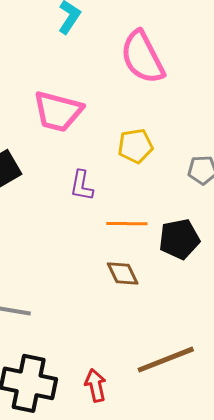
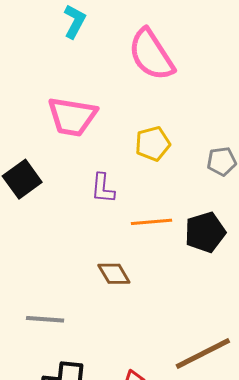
brown diamond: (123, 274) -> (114, 274), moved

